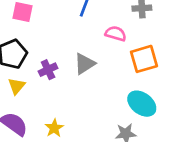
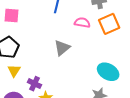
orange square: (144, 59) -> (109, 24), moved
purple cross: (48, 70) -> (35, 84), moved, turned -32

